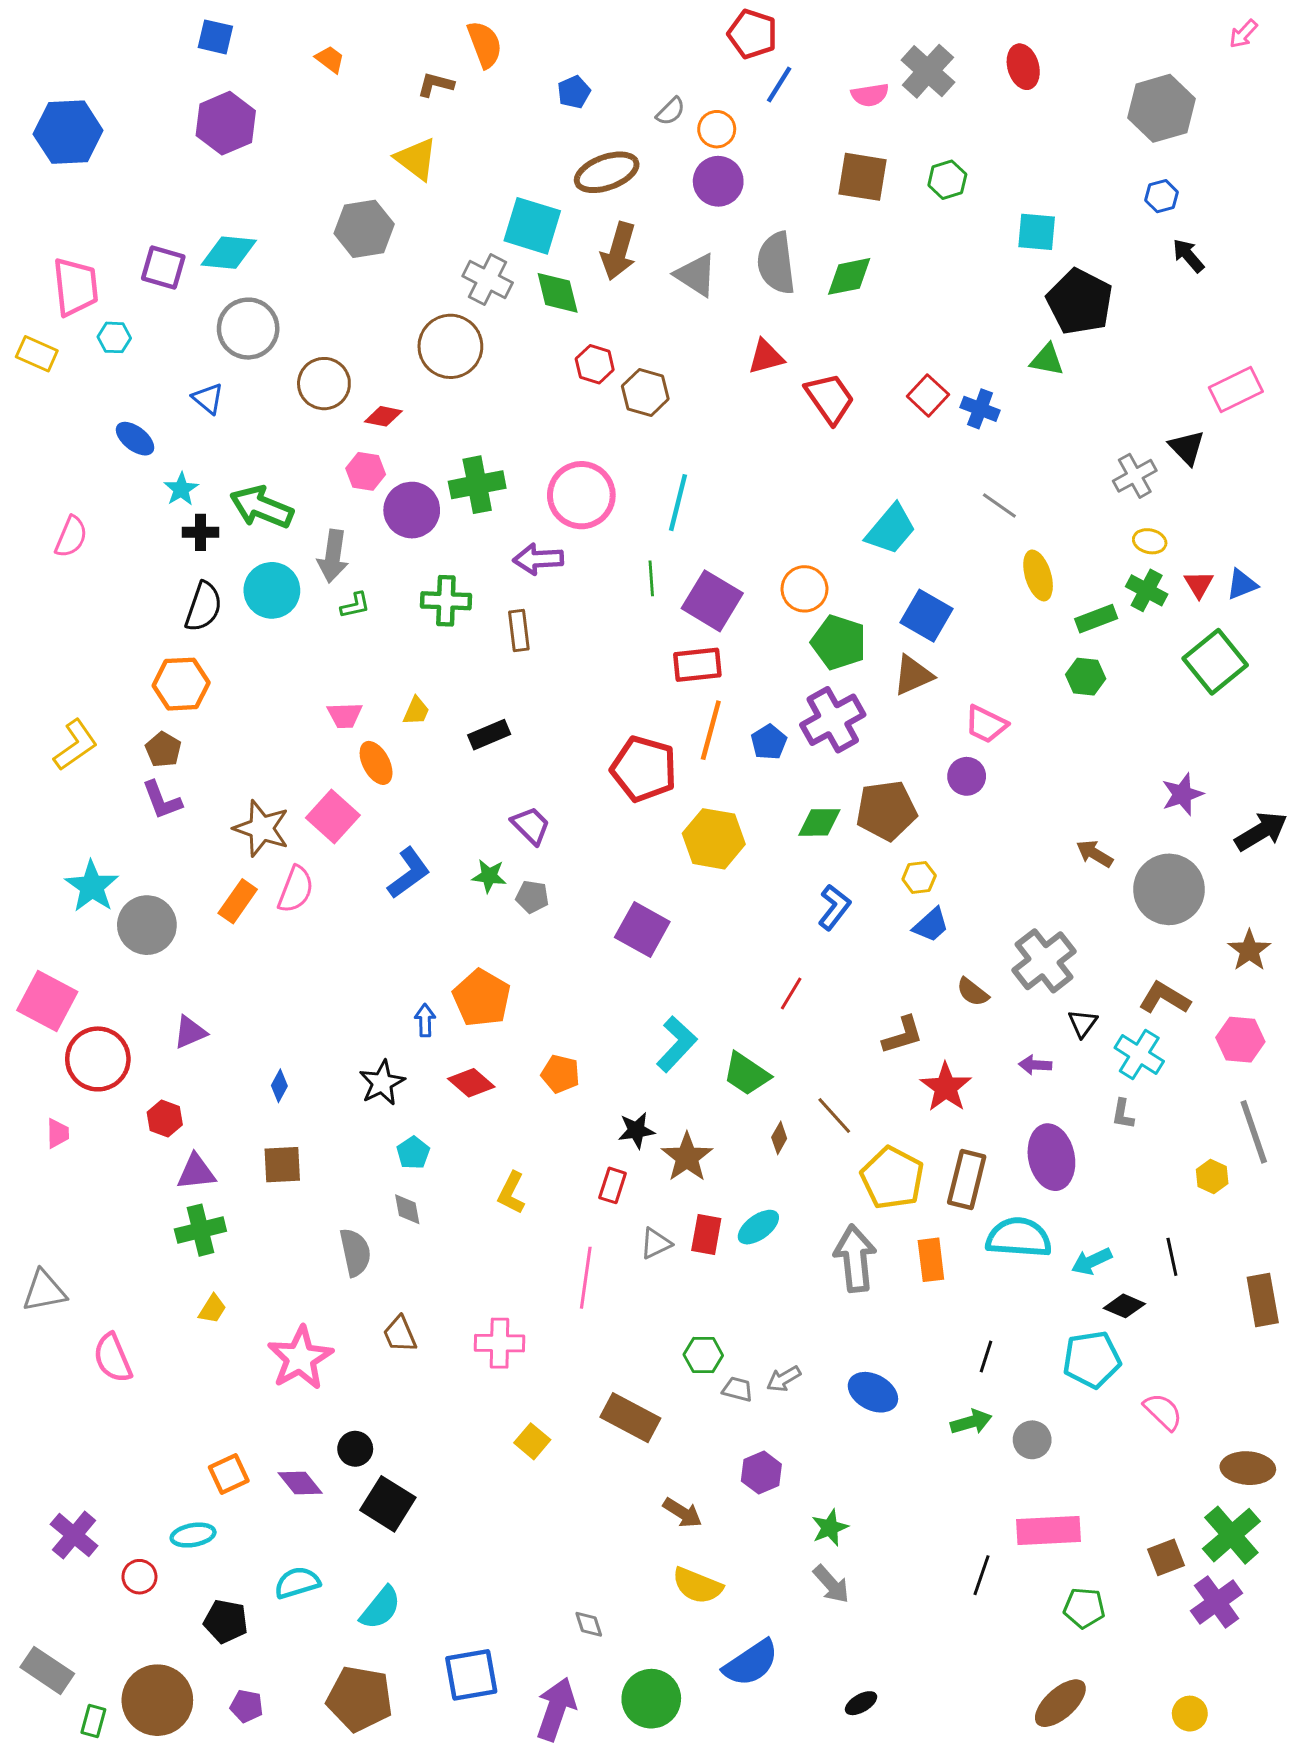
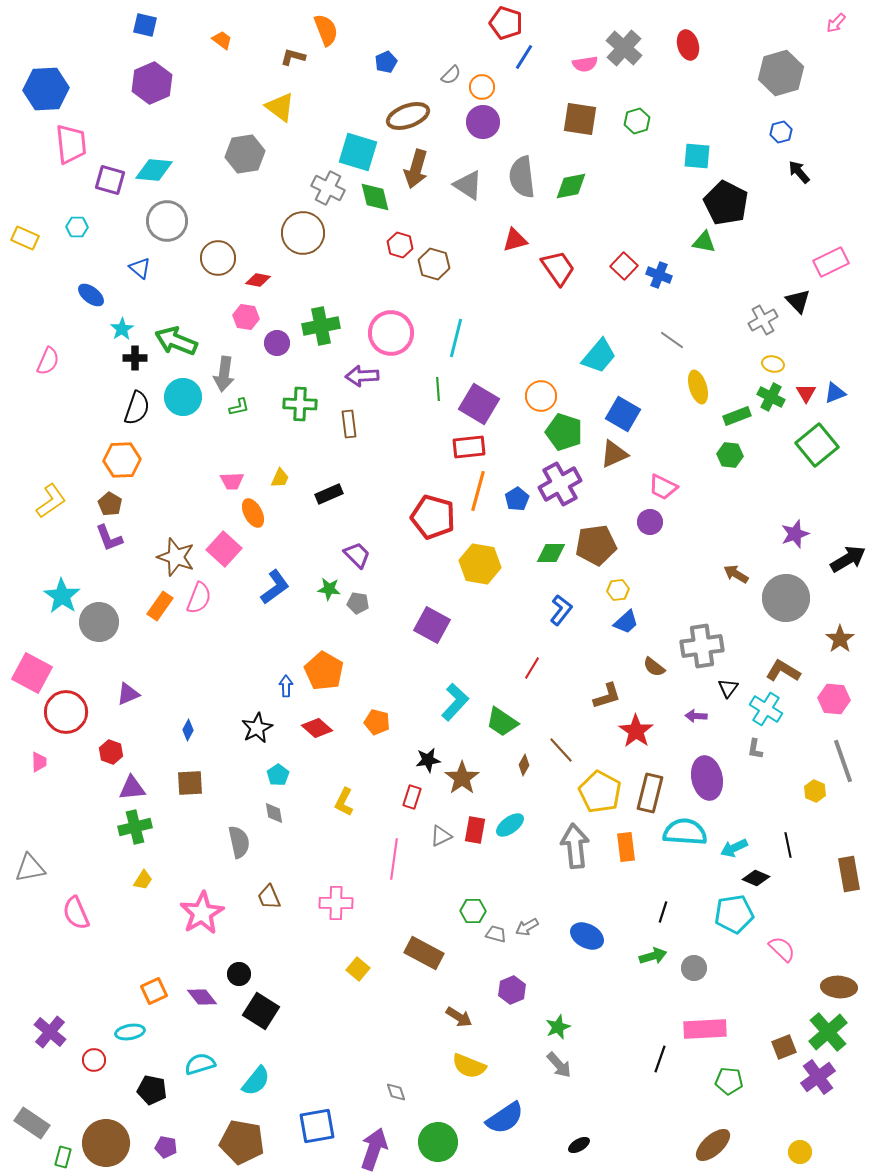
pink trapezoid: (76, 287) -> (71, 144), moved
purple circle: (412, 510) -> (277, 343), size x0.7
gray cross: (1044, 961) -> (702, 646), turned 30

